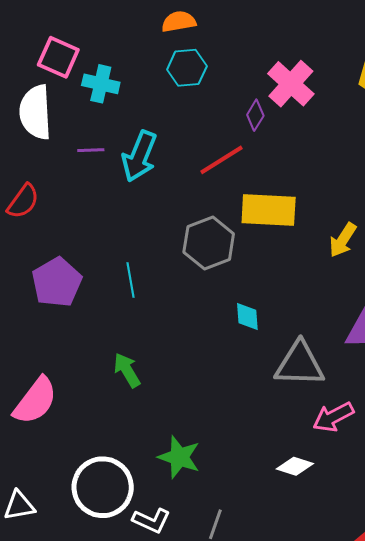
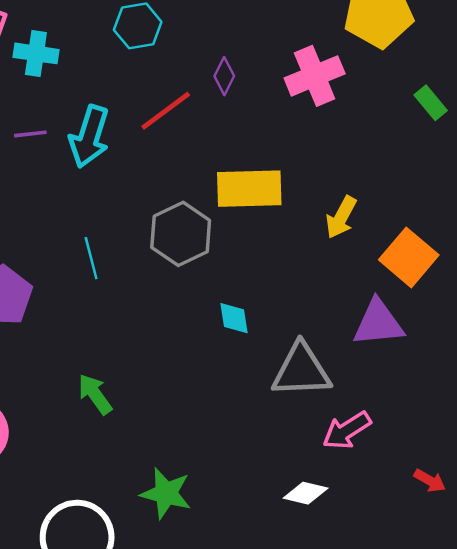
pink cross: (291, 84) -> (315, 76), moved, turned 30
red line: (221, 160) -> (166, 111), moved
cyan line: (130, 280) -> (91, 258), moved

